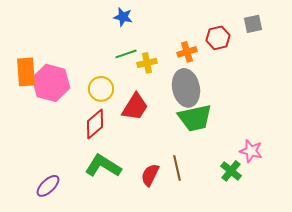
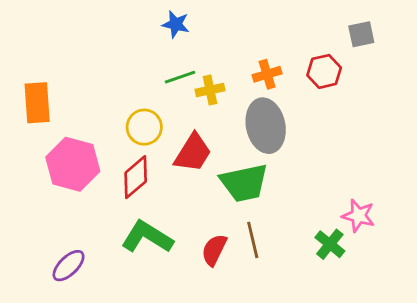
red hexagon: (218, 38) -> (324, 71), moved
pink hexagon: (51, 83) -> (73, 164), moved
green trapezoid: (195, 118) -> (244, 183), moved

